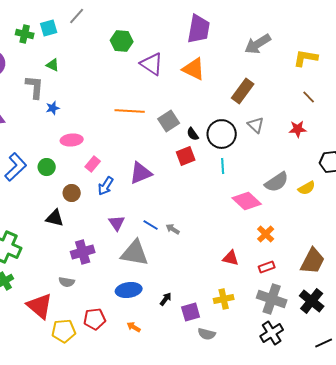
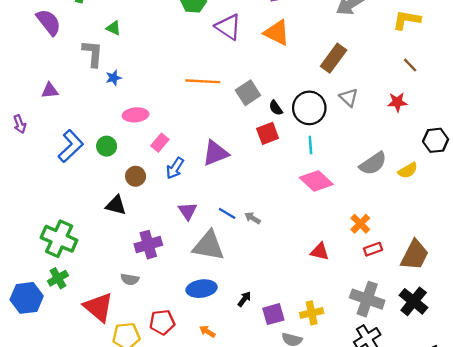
pink diamond: (247, 201) -> (316, 181), moved
red rectangle: (267, 267) -> (373, 249), moved
yellow cross: (224, 299) -> (312, 313), moved

